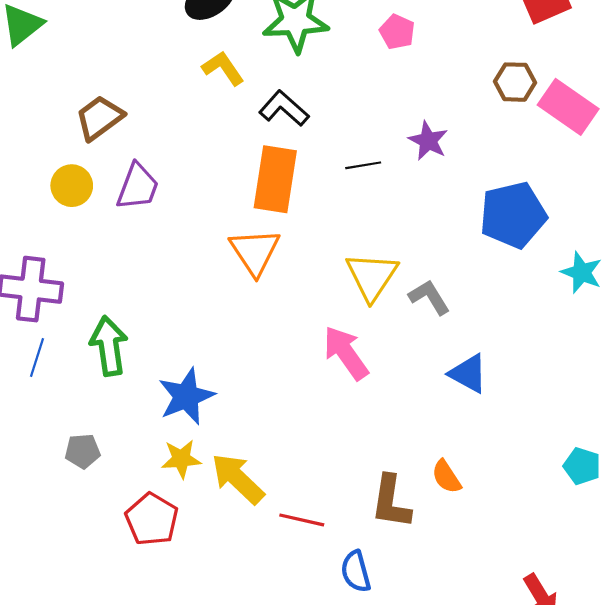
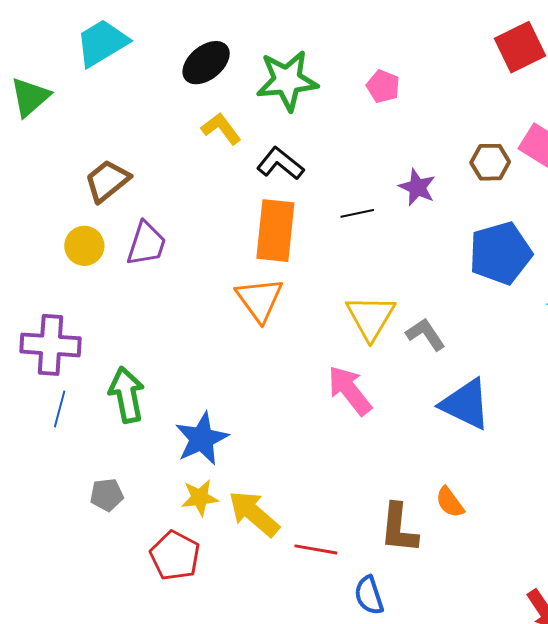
brown hexagon: (515, 82) -> (490, 162), moved
blue triangle: (468, 374) -> (466, 404), size x1.4

